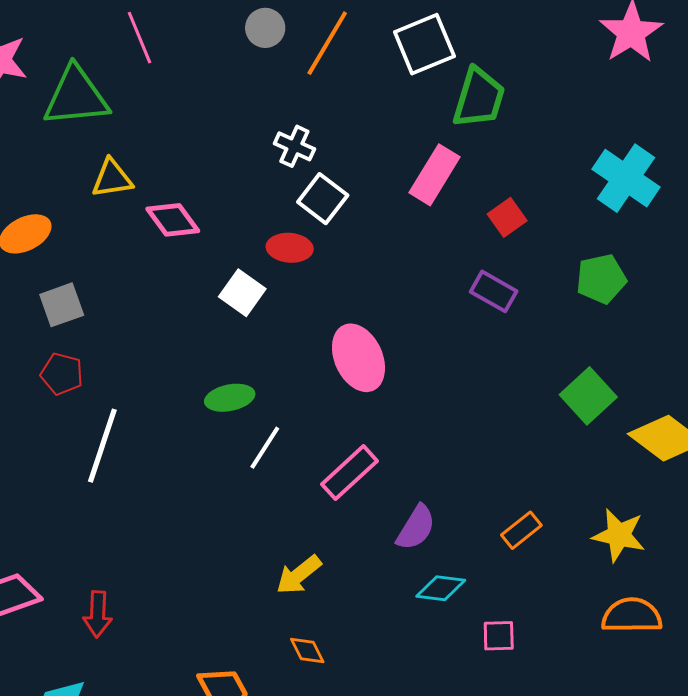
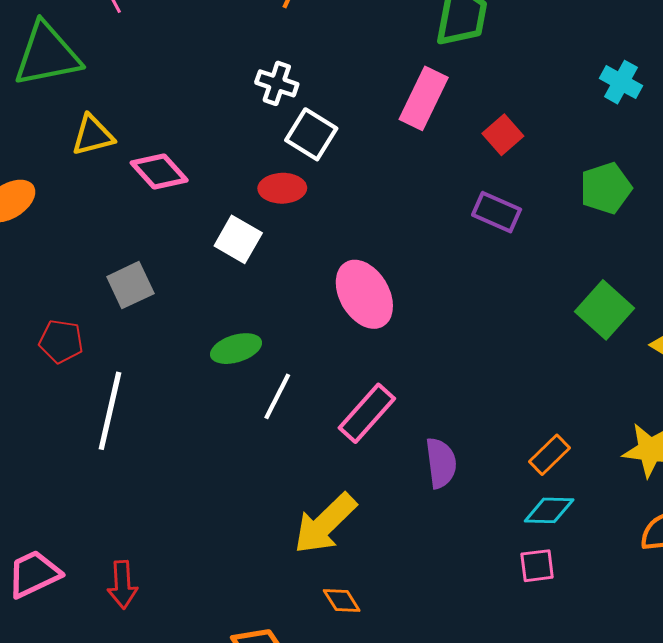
cyan cross: (626, 178) -> (621, 82), size x0.6
gray square: (62, 305) -> (130, 285), moved
purple semicircle: (416, 528) -> (441, 463), turned -33
yellow arrow: (299, 575) -> (325, 524), size x1.4
cyan diamond: (441, 588) -> (549, 510), moved

